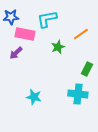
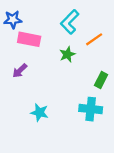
cyan L-shape: (47, 19) -> (70, 22), moved, turned -35
purple arrow: (16, 53) -> (20, 71), moved

